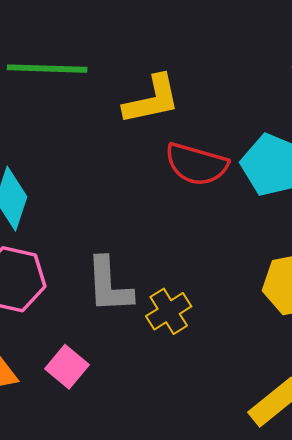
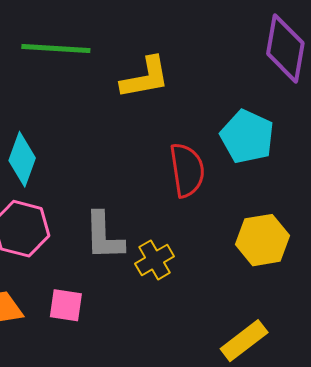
red semicircle: (196, 164) -> (187, 170), moved, turned -116
pink square: (67, 367) -> (66, 305), turned -33

